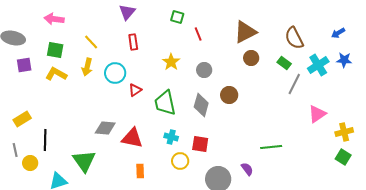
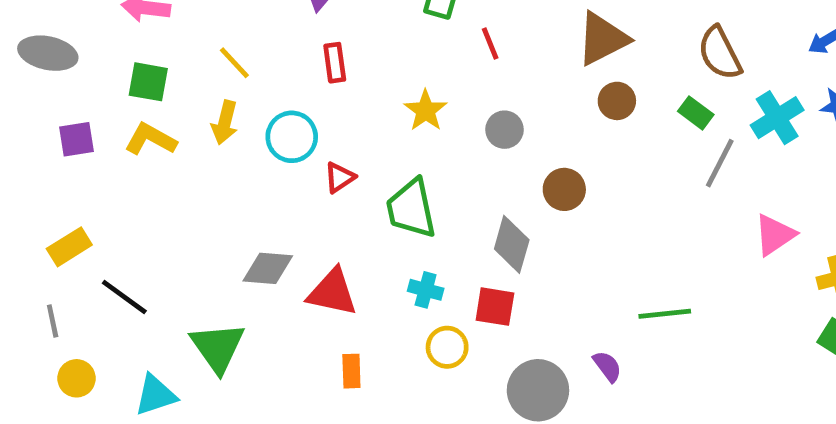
purple square: (24, 65) -> (77, 139), moved
gray diamond: (201, 105) -> (512, 244), moved
black line: (45, 140) -> (124, 297), turned -55
yellow circle: (30, 163) -> (77, 378), moved

